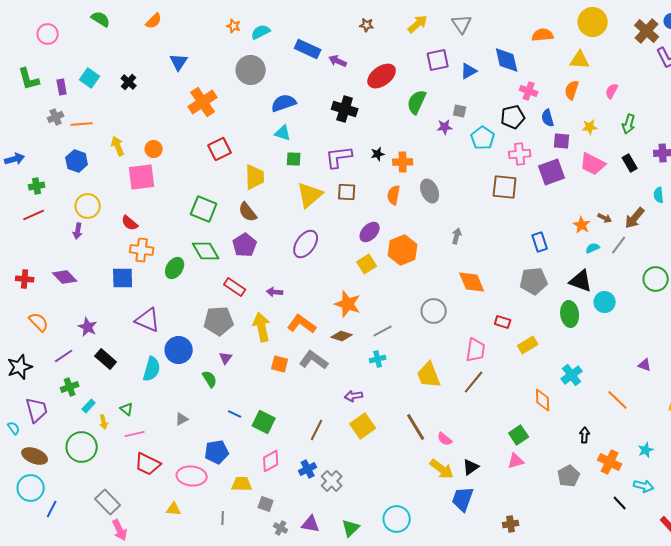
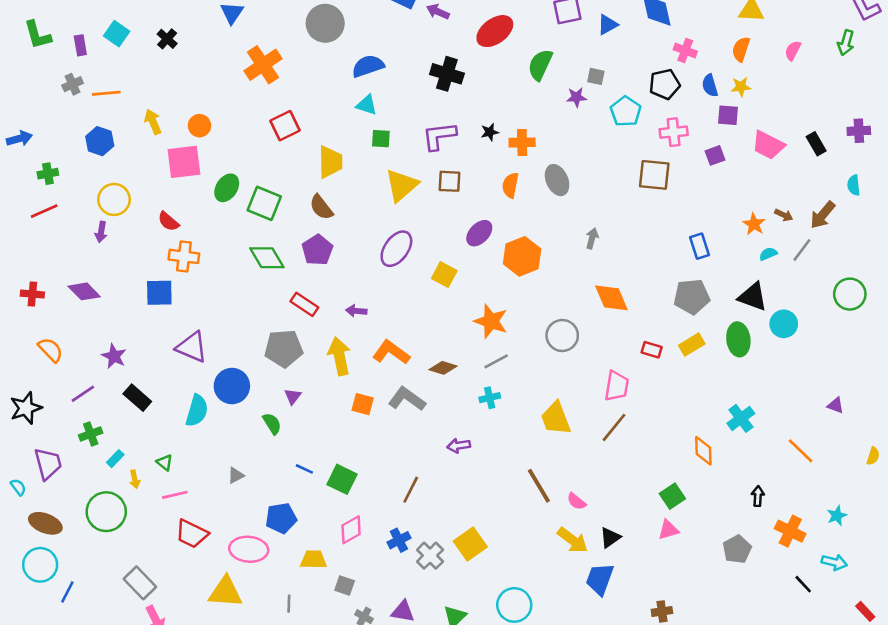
green arrow: (629, 124) -> (846, 43), moved
yellow star: (590, 127) -> (741, 87), moved
purple square: (552, 172) -> (715, 155), size x0.6
yellow square: (367, 264) -> (444, 275), moved, turned -30
green ellipse: (175, 268) -> (227, 188), moved
orange star: (348, 304) -> (491, 321), moved
yellow rectangle: (528, 345) -> (692, 345), moved
yellow square: (363, 426) -> (470, 544), moved
yellow triangle: (174, 509) -> (225, 592), size x1.8

